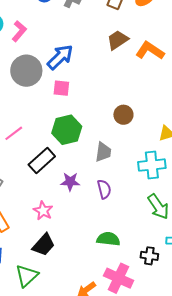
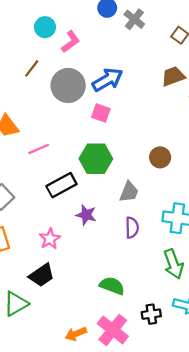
purple semicircle: (104, 189) -> (132, 228), moved
black cross: (149, 256) -> (151, 314), turned -30

